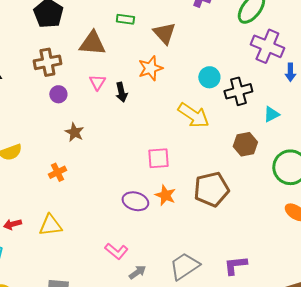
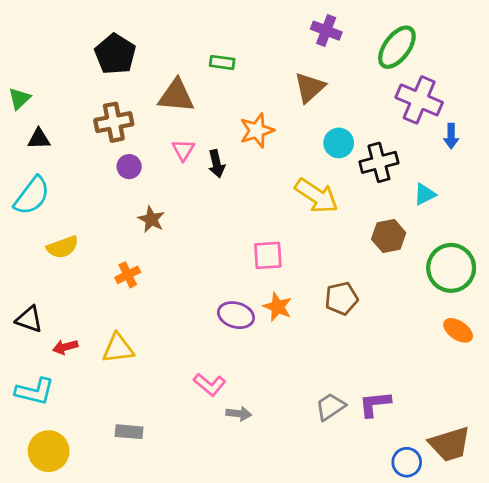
brown triangle: (164, 33) -> (310, 87), moved, turned 30
brown pentagon: (211, 189) -> (341, 298), size x0.7
gray trapezoid: (184, 266) -> (330, 407), moved, size x0.7
gray arrow: (137, 272) -> (239, 414), turned 42

